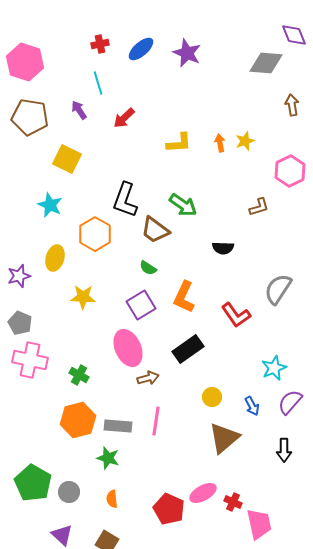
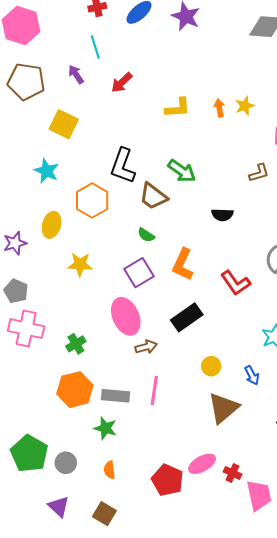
green cross: (79, 375) -> (76, 344), turned 30

